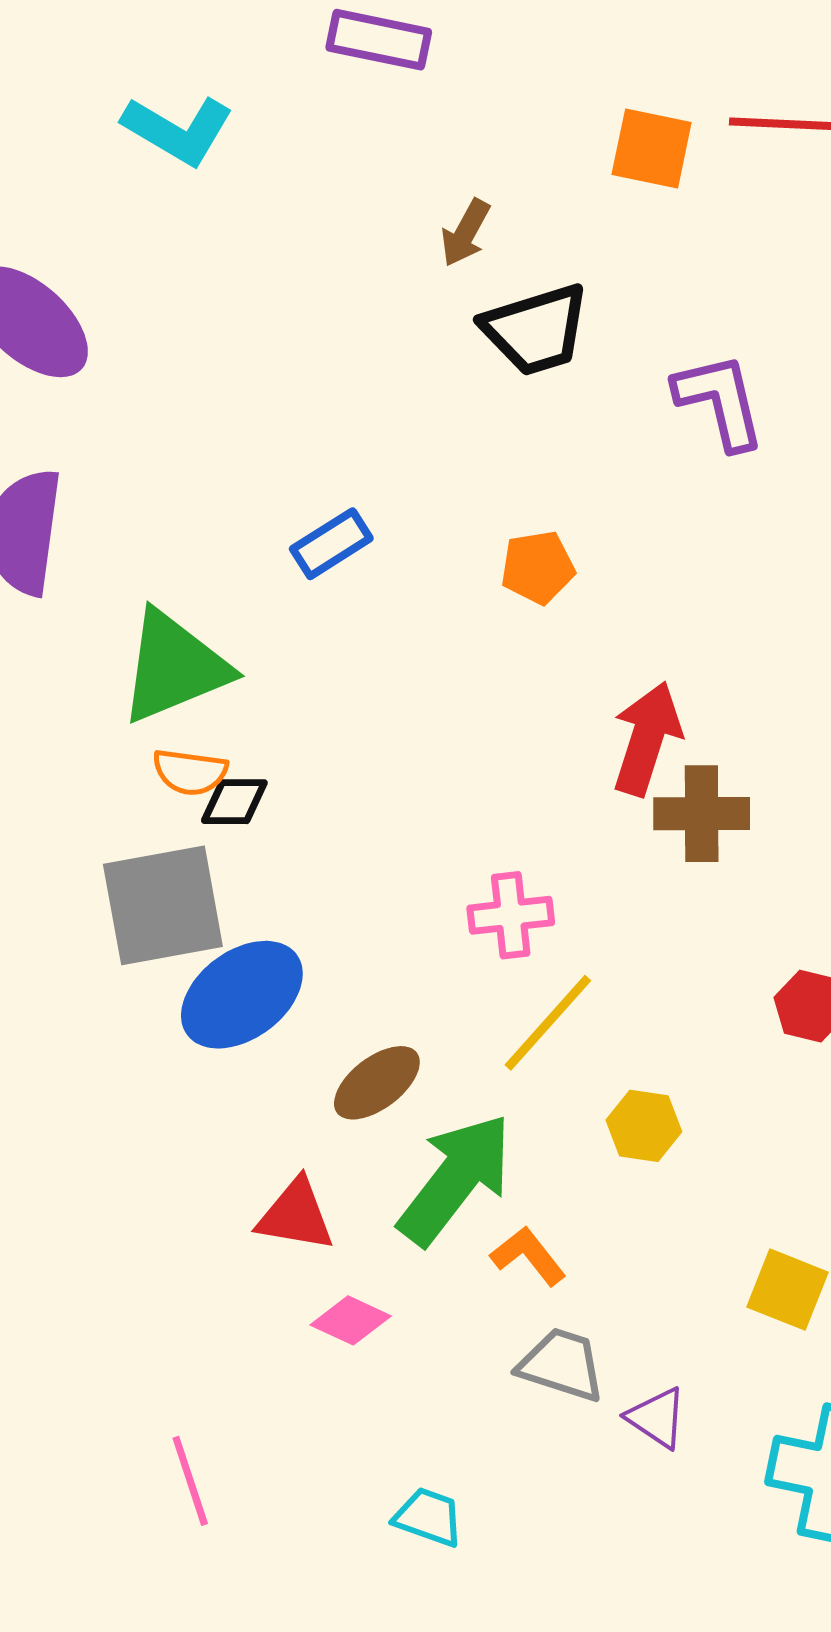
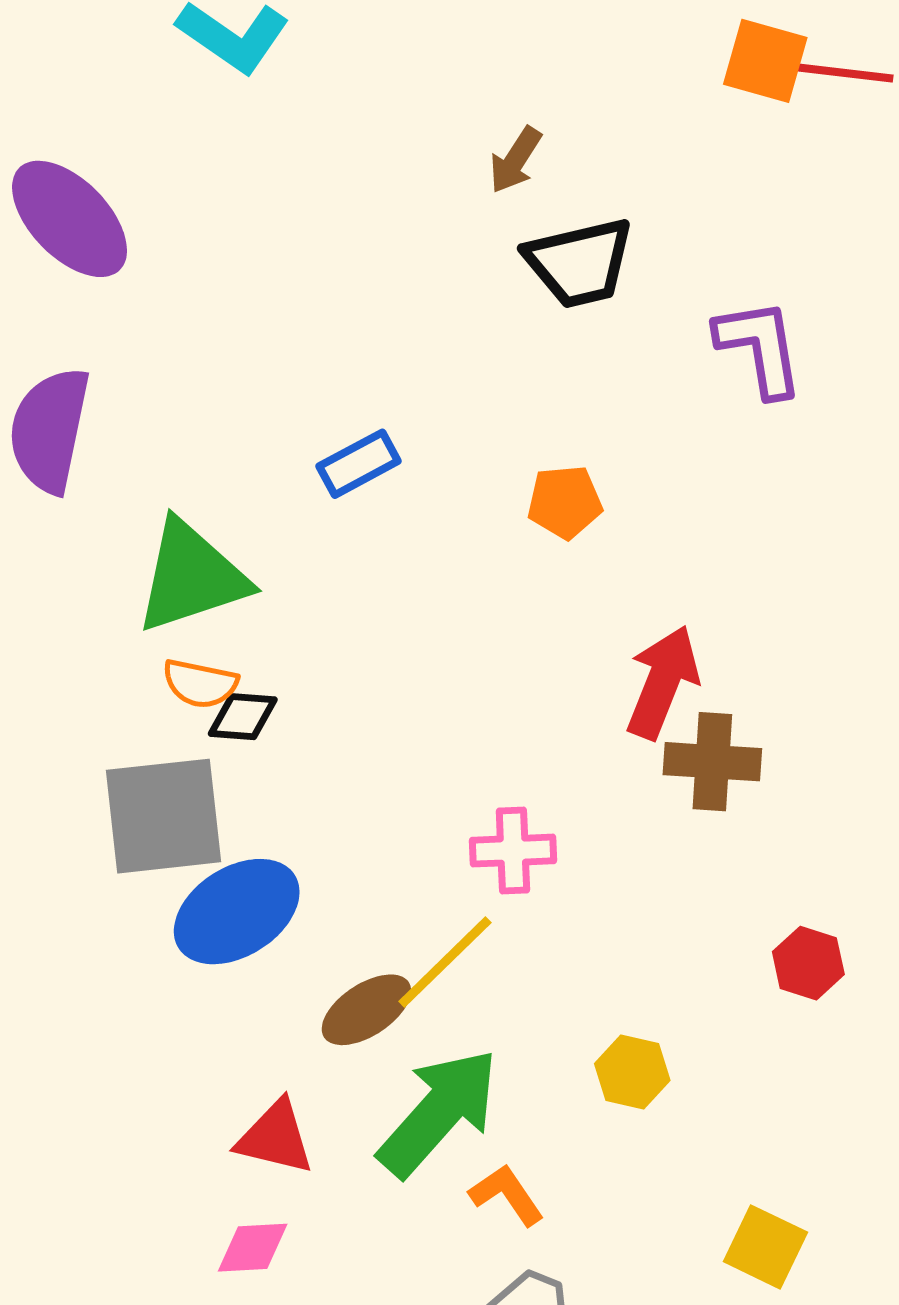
orange square: (652, 149) -> (765, 61), moved
yellow line: (548, 1023) -> (445, 962), moved
pink diamond: (351, 1320) -> (253, 1248), moved, turned -32

